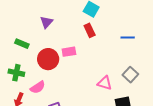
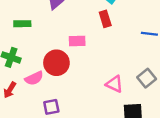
green rectangle: (22, 44) -> (22, 24), turned -32
red circle: (48, 59) -> (56, 63), moved

